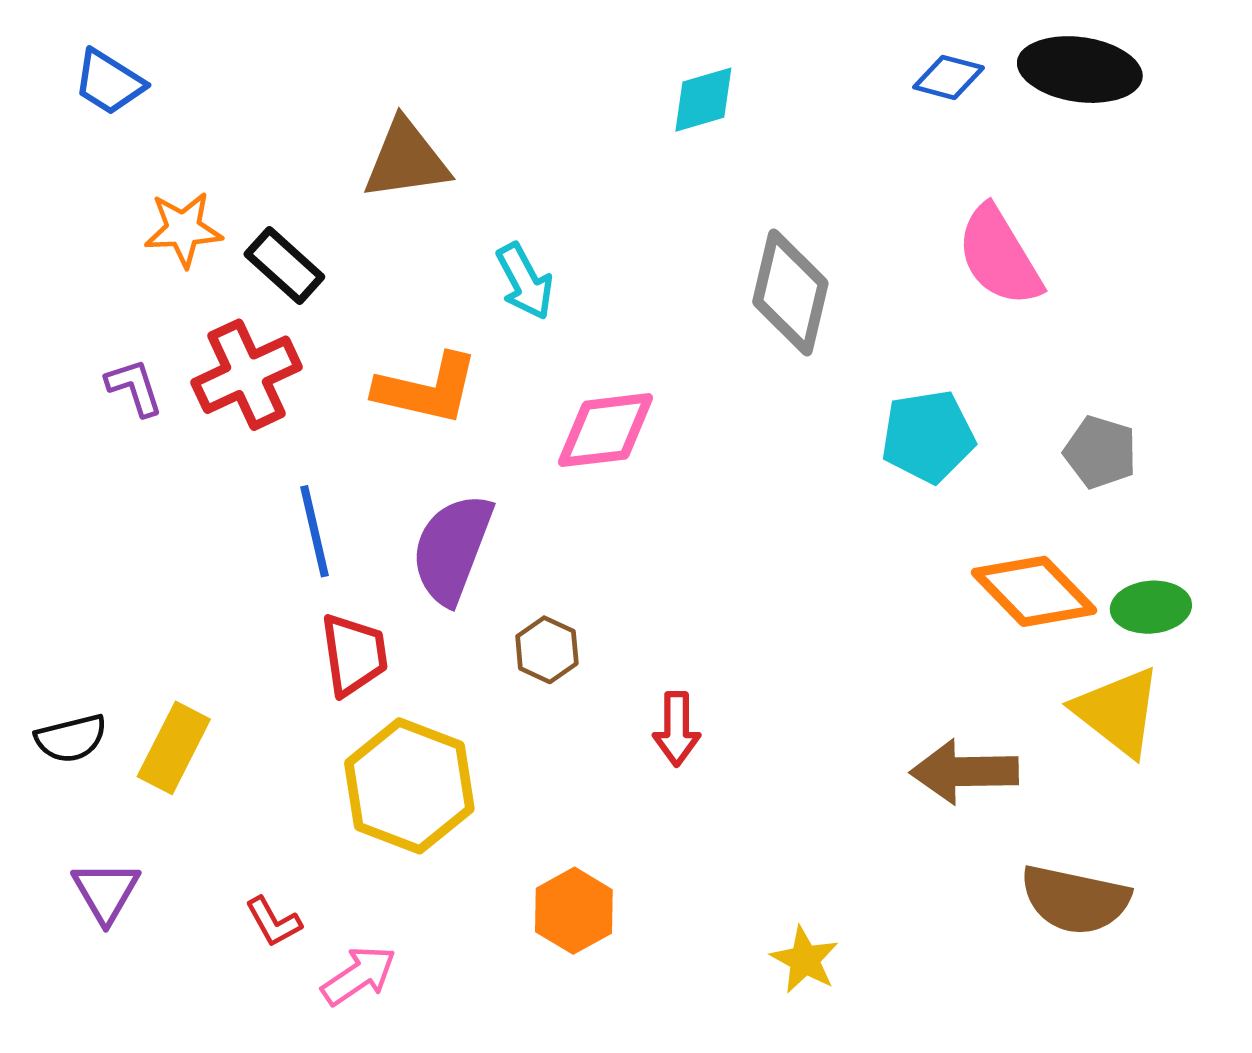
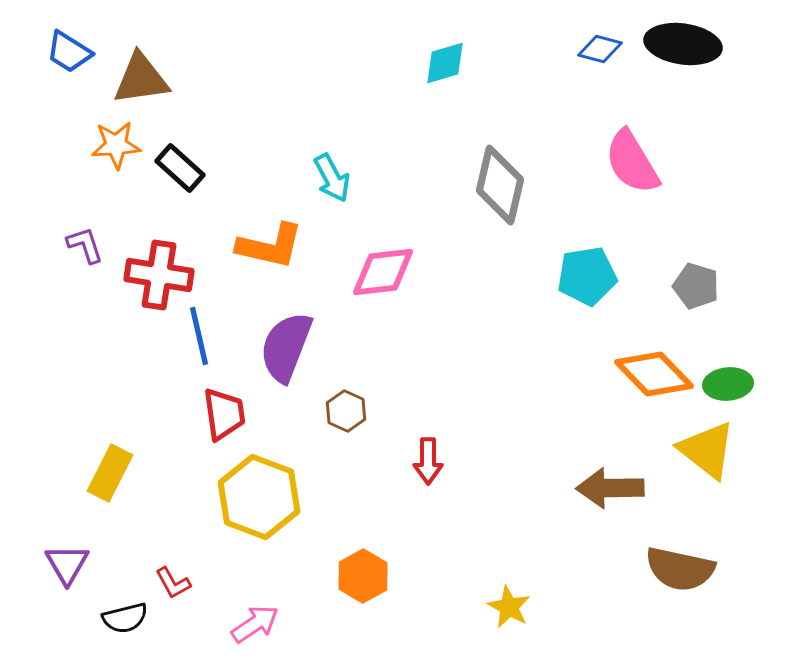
brown triangle: (406, 160) -> (141, 79), moved
red cross: (247, 375) -> (159, 275), moved, turned 34
black semicircle: (71, 738) -> (125, 618), moved
pink arrow: (359, 976) -> (255, 624), moved

